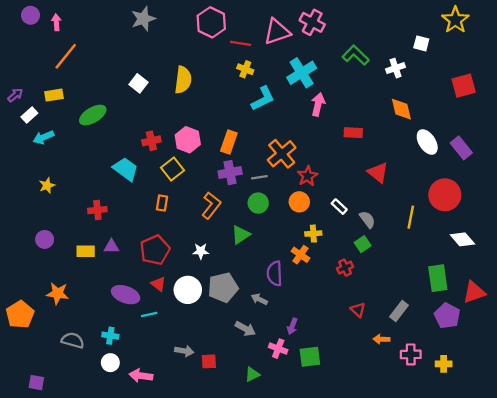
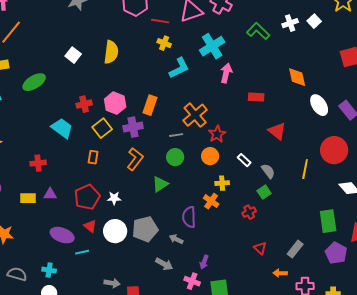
white square: (421, 43) -> (314, 21), turned 32
white cross: (396, 68) -> (290, 23), moved
purple cross: (230, 173) -> (133, 127), moved
white star: (201, 251) -> (114, 198), moved

